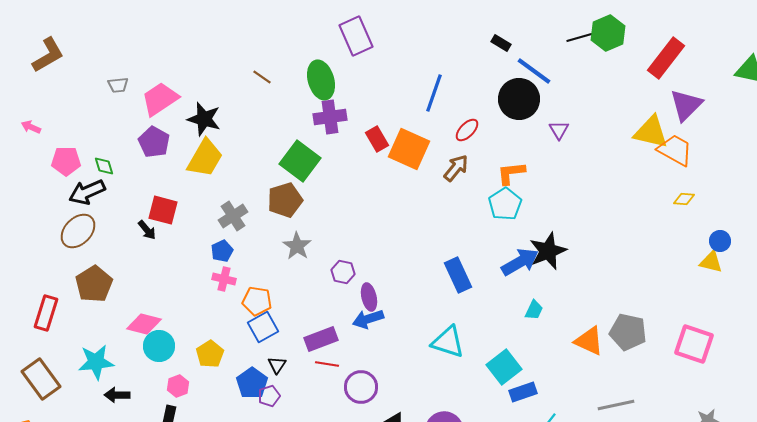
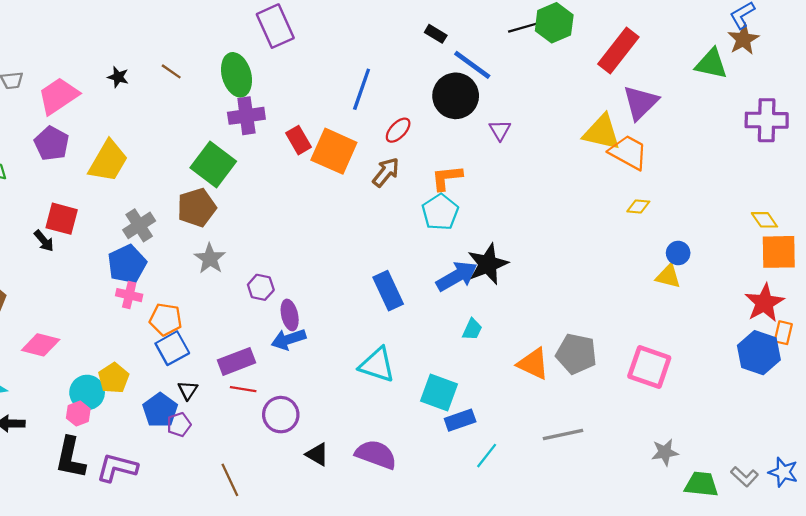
black star: (204, 119) -> (118, 77), moved, size x0.6
blue pentagon: (222, 251) -> (127, 264), size x1.6
cyan circle: (159, 346) -> (87, 392), moved
cyan square: (504, 367) -> (439, 392), turned -32

